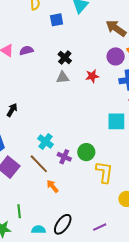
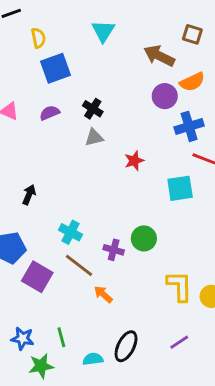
blue square: (57, 20) -> (56, 68), moved, size x1.5
purple semicircle: (26, 50) -> (50, 113), moved
red star: (92, 76) -> (134, 161), moved
cyan cross: (45, 142) -> (71, 232), moved
yellow L-shape: (104, 172) -> (180, 286), moved

